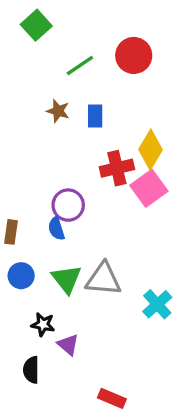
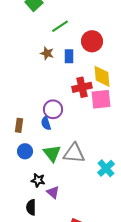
red circle: (134, 55) -> (92, 41), moved
yellow diamond: (151, 150) -> (102, 76), turned -35
pink square: (149, 188) -> (101, 99), turned 30

